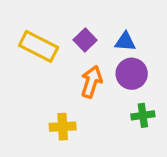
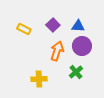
yellow rectangle: (39, 46) -> (24, 29), size x0.6
green cross: (143, 115) -> (76, 72), moved, turned -32

